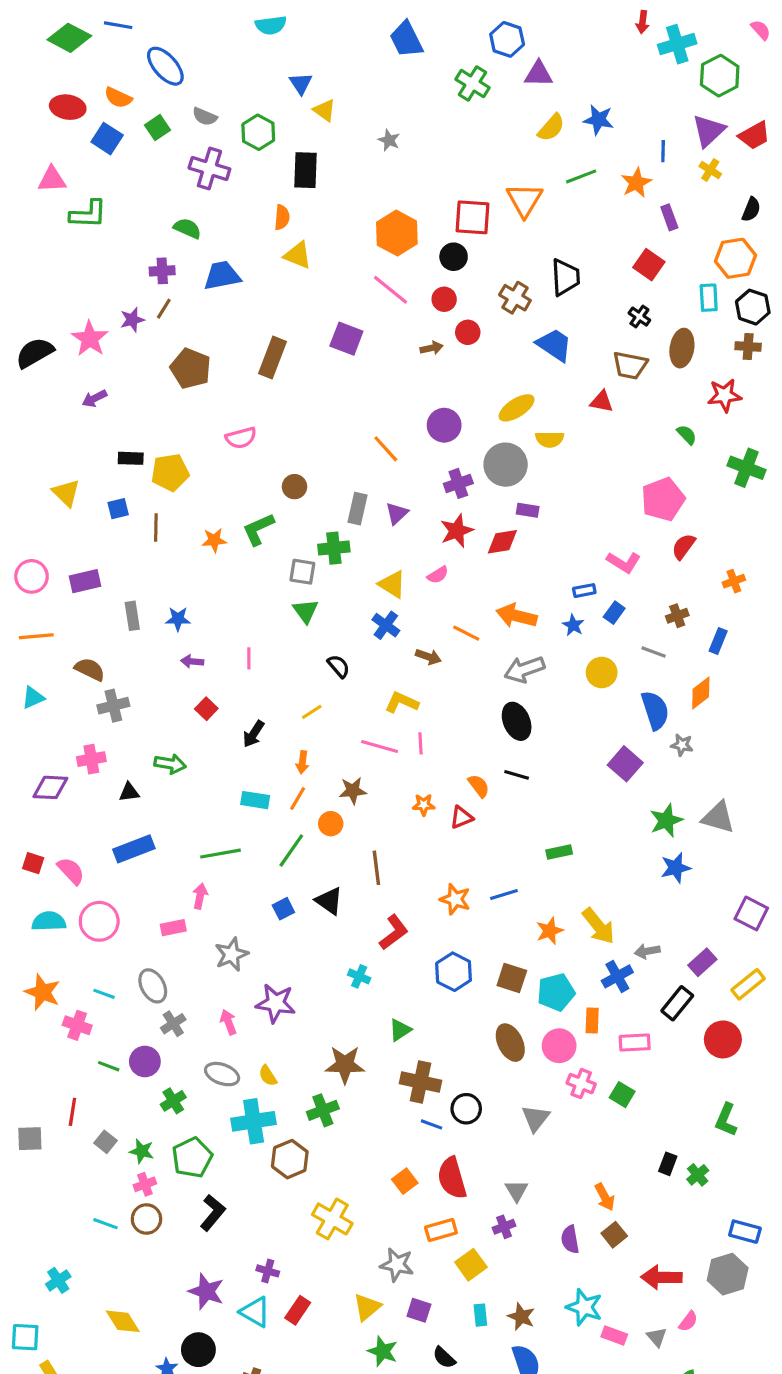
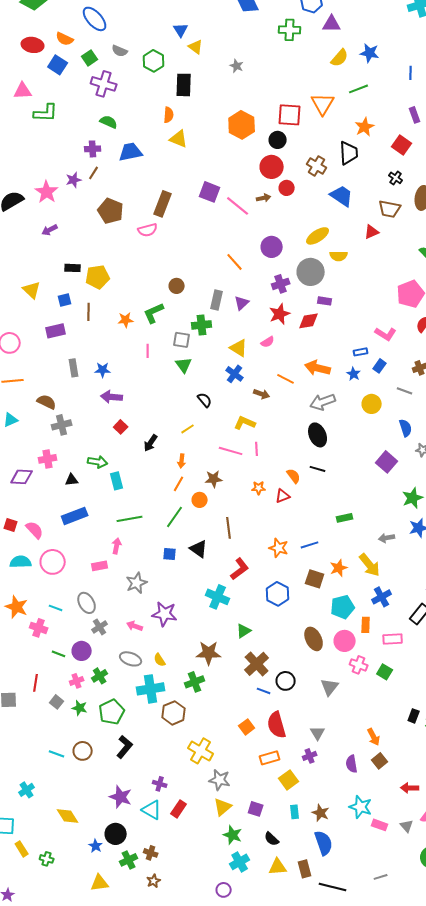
green cross: (472, 83) -> (290, 30), turned -30
purple cross: (209, 169) -> (104, 84), moved
orange star: (636, 183) -> (365, 127), moved
pink line: (391, 290) -> (238, 206), moved
red circle: (444, 299) -> (272, 167), size x1.5
red triangle: (602, 402) -> (372, 232), turned -35
pink semicircle: (241, 438) -> (148, 230), moved
purple rectangle: (85, 581) -> (56, 331), moved
pink line: (249, 658) -> (148, 351), moved
purple arrow: (192, 661) -> (112, 397), size x1.5
blue semicircle: (655, 710) -> (406, 428), size x0.7
cyan rectangle: (255, 800) -> (117, 481), moved, turned 66
blue square: (283, 909) -> (170, 554), turned 32
gray arrow: (647, 951) -> (387, 538), moved
cyan cross: (359, 976) -> (218, 597), size x1.6
brown square: (512, 978) -> (315, 579), moved
pink arrow: (228, 1022) -> (135, 626), turned -49
brown cross: (420, 1082) -> (257, 664), turned 35
pink cross: (145, 1184) -> (77, 681), moved
gray star: (397, 1265) -> (220, 780), moved
red arrow: (661, 1277) -> (410, 788), size x0.7

